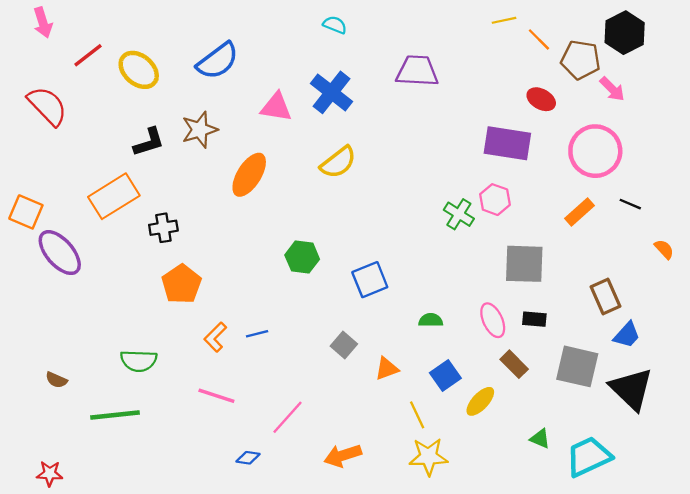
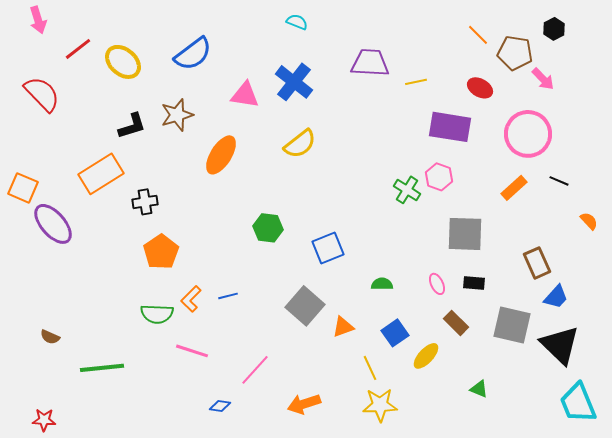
yellow line: (504, 20) -> (416, 82), moved
black hexagon: (625, 33) -> (554, 29), size x0.6
pink ellipse: (493, 320) -> (437, 284), size x0.7
gray square: (344, 345) -> (305, 306), size x1.6
green semicircle: (139, 361) -> (157, 314), moved
cyan trapezoid: (589, 457) -> (578, 403), moved, turned -87

